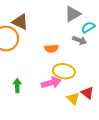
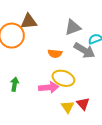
gray triangle: (73, 14) -> (73, 27), moved
brown triangle: (20, 22) -> (29, 22), turned -42
gray arrow: (80, 40) -> (84, 50), size x1.5

